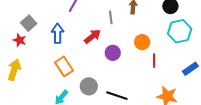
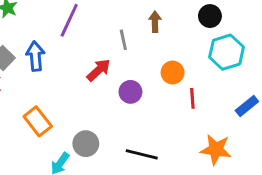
blue arrow: (58, 33) -> (35, 56), moved
orange rectangle: (64, 66) -> (38, 121), moved
gray circle: (89, 86) -> (86, 144), moved

